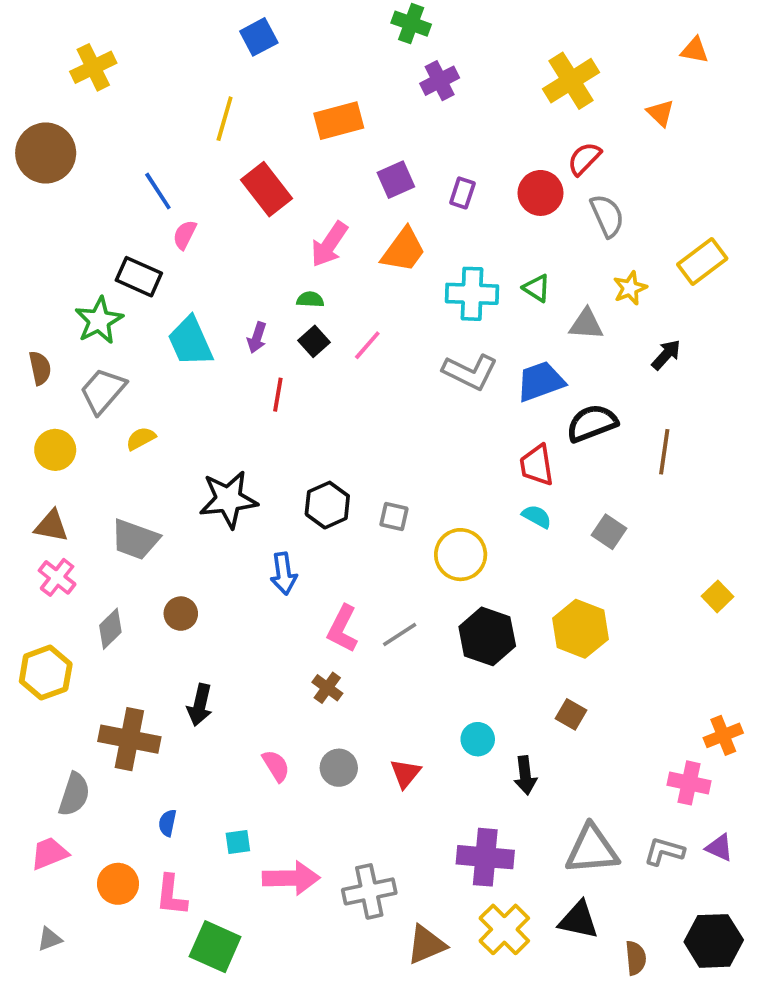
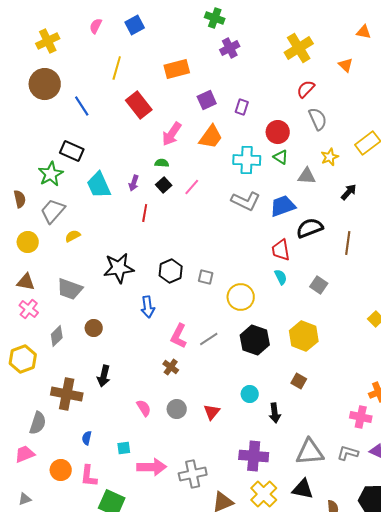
brown circle: (46, 153) -> (45, 84), moved
red circle: (541, 193) -> (278, 132), moved
pink semicircle: (185, 235) -> (96, 26), moved
cyan semicircle: (537, 516) -> (281, 277), turned 35

